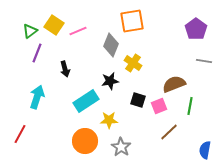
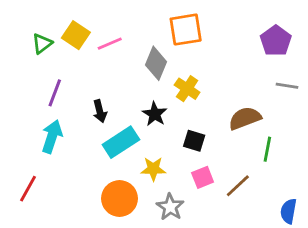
purple line: (37, 53) -> (55, 93), moved
black arrow: (65, 69) -> (100, 111), moved
black star: (110, 81) -> (155, 114), turned -30
pink square: (159, 106) -> (203, 177), moved

